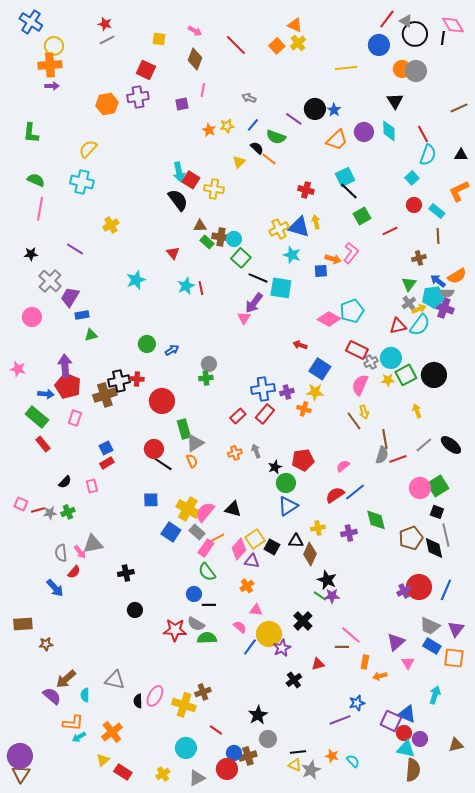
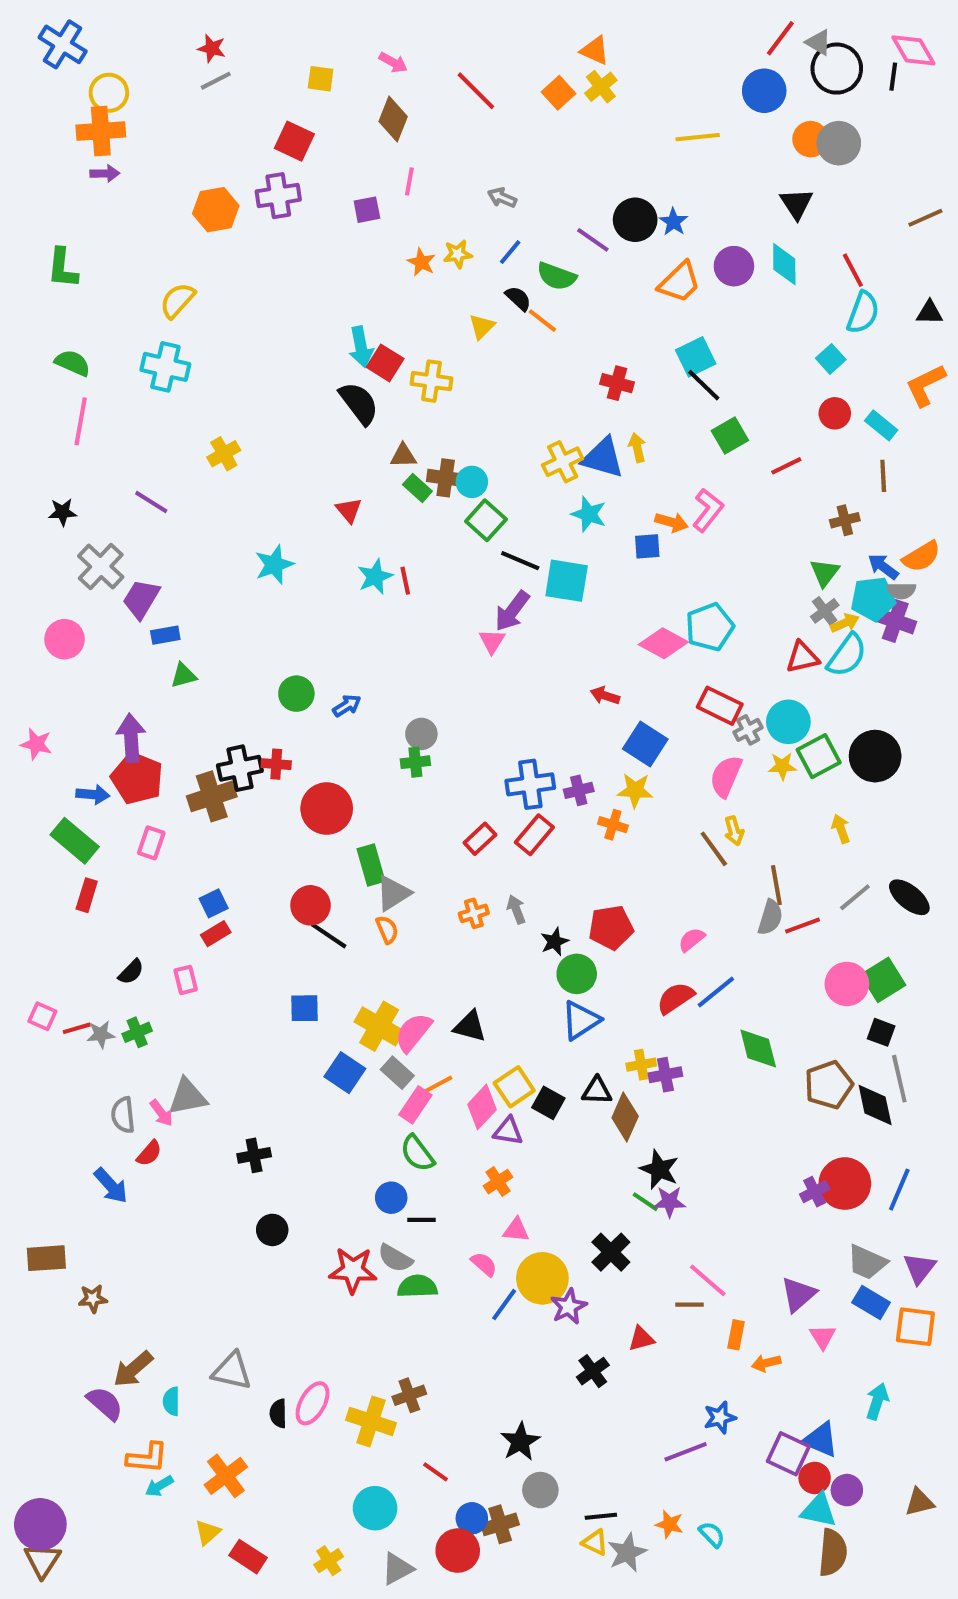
red rectangle: (43, 444) -> (87, 895), turned 56
purple cross: (349, 533) -> (665, 1075), moved

